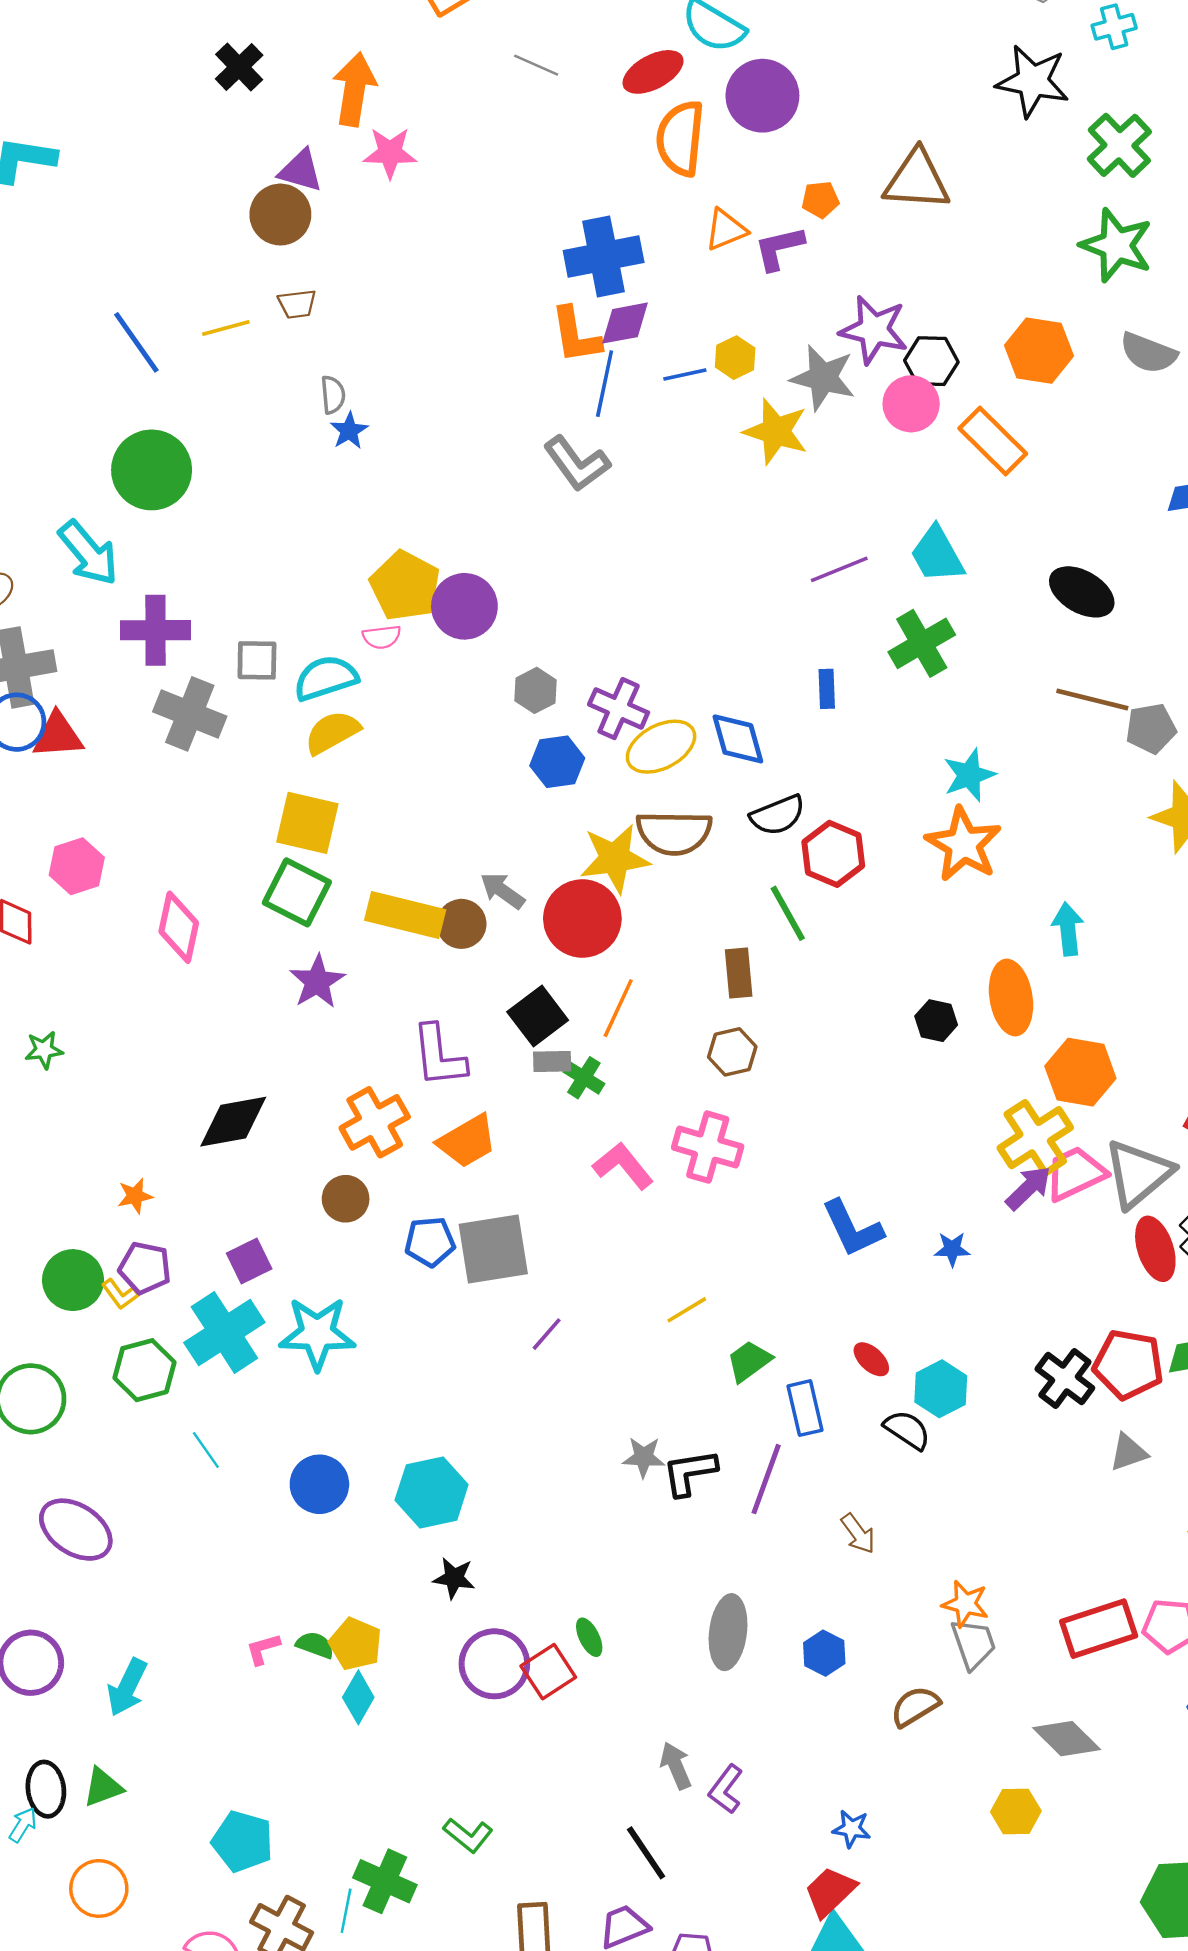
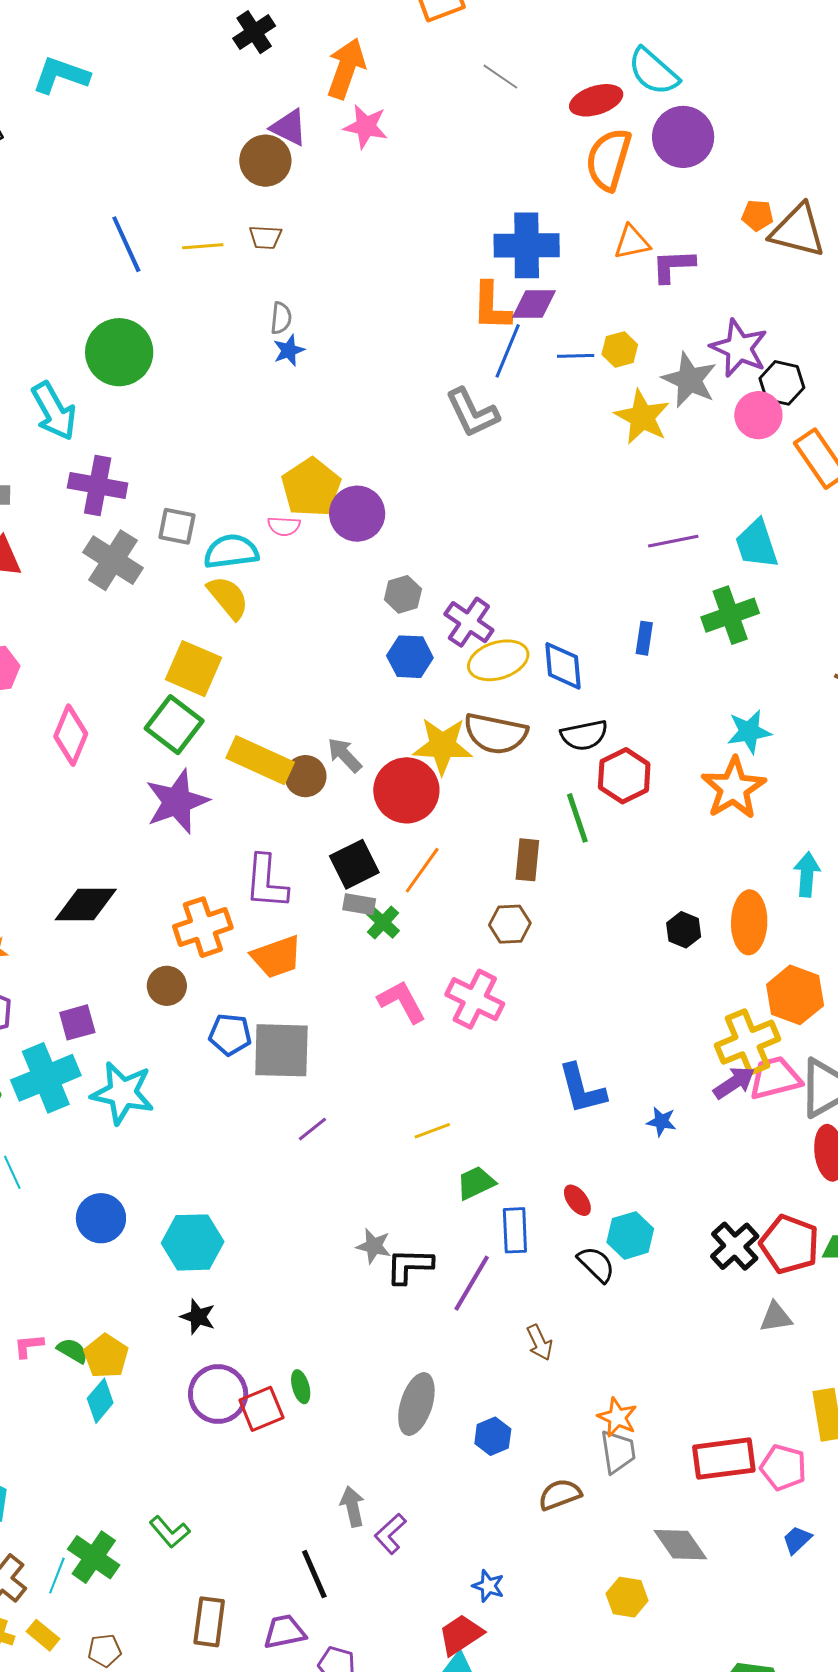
orange pentagon: (820, 200) -> (757, 215), moved
yellow semicircle: (332, 732) -> (228, 597), turned 69
purple star: (317, 982) -> (177, 802), size x1.4

